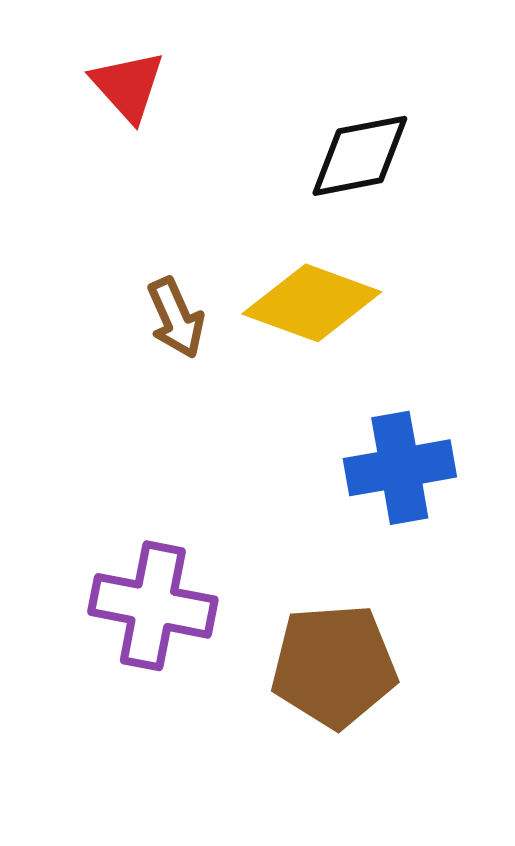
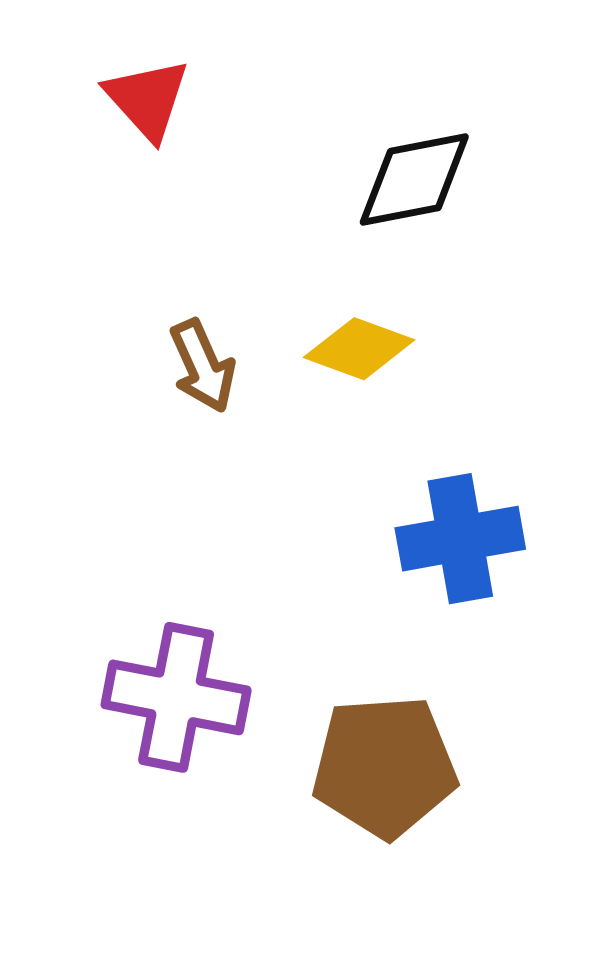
yellow diamond: (312, 303) -> (359, 349), size x0.7

